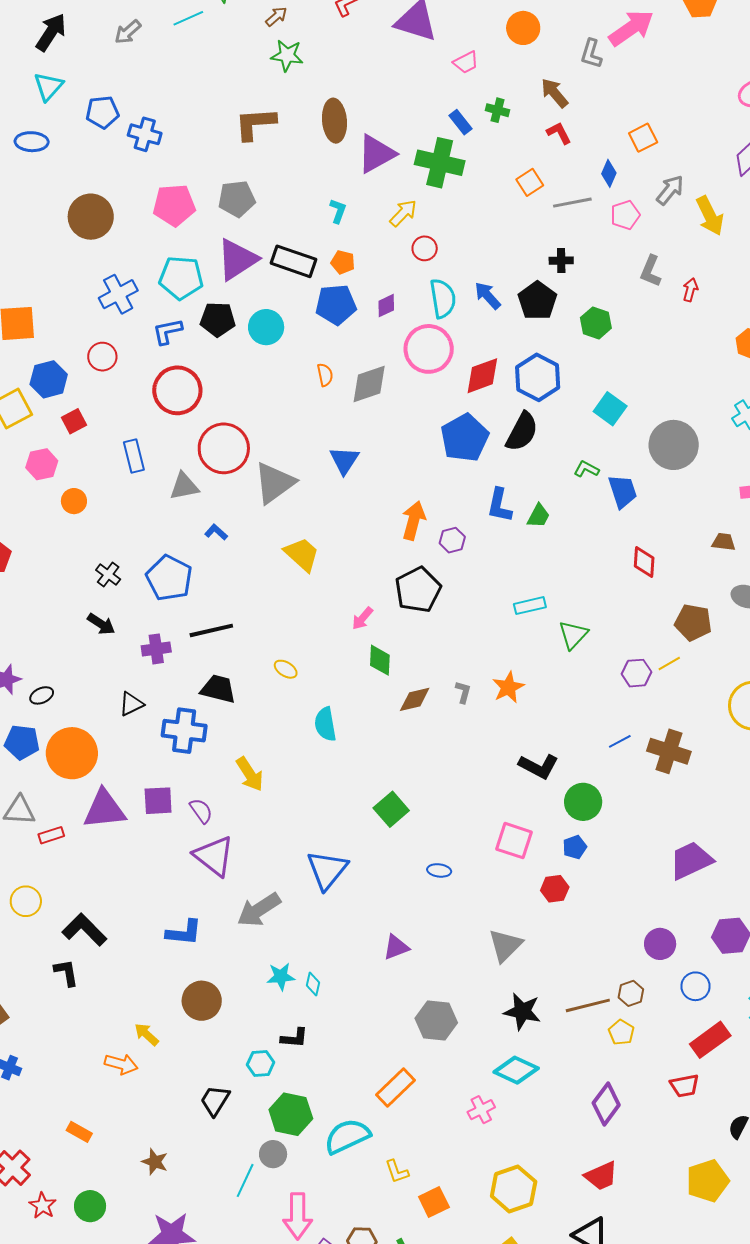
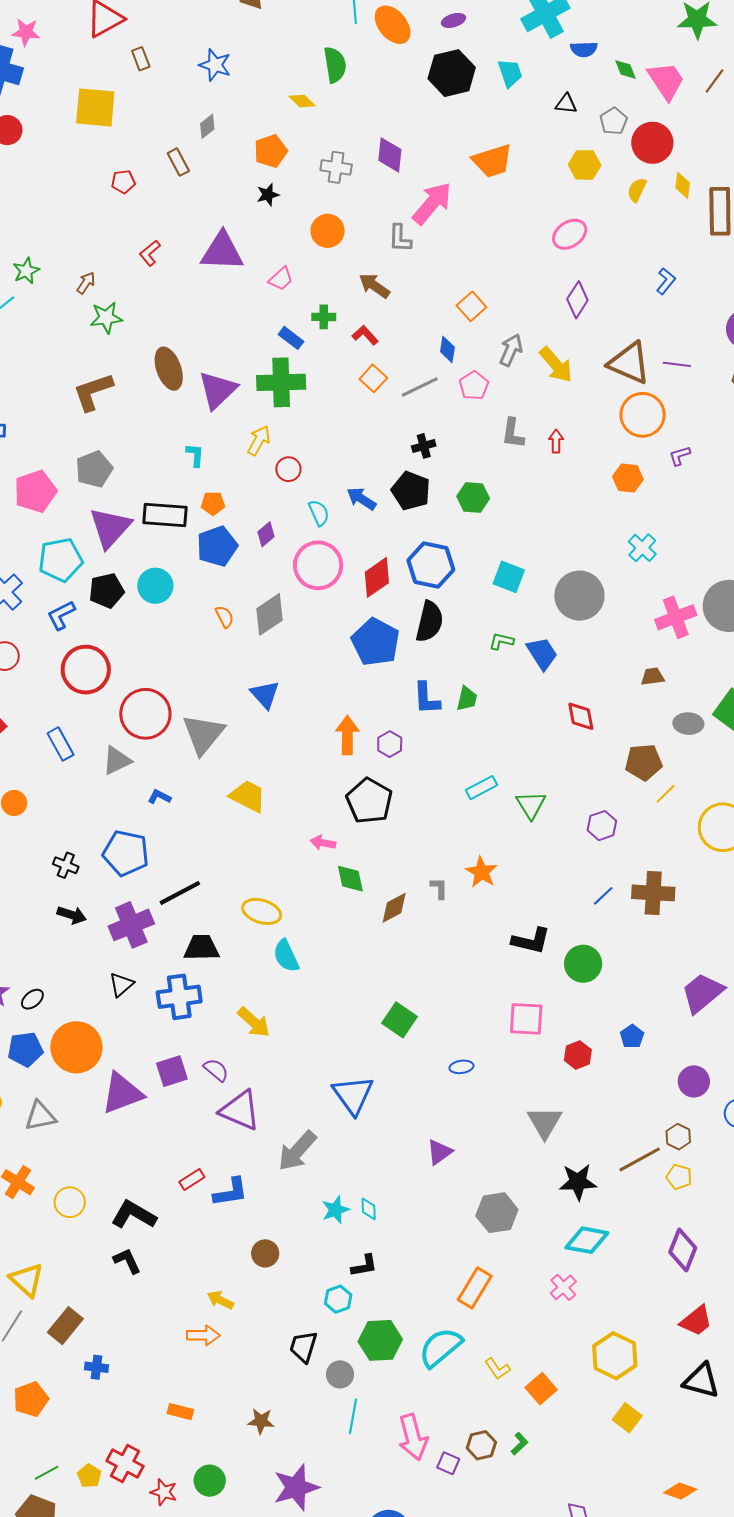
red L-shape: (559, 133) -> (365, 335), moved
cyan semicircle: (443, 298) -> (319, 513), size x0.7
pink arrow: (362, 618) -> (323, 843), turned 75
purple cross: (156, 649) -> (131, 925), size x1.5
yellow line: (669, 663) -> (666, 794), moved
yellow ellipse: (286, 669) -> (262, 911), size x1.6
cyan semicircle: (325, 724) -> (286, 956), moved
red rectangle: (51, 835) -> (192, 1180), moved
blue pentagon: (575, 847) -> (632, 1036), moved
brown circle: (202, 1001) -> (265, 1253), size x0.7
gray circle: (273, 1154) -> (340, 1374), moved

